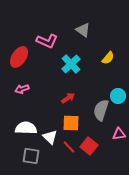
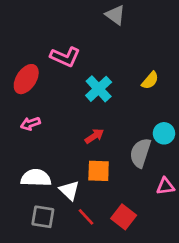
gray triangle: (83, 30) -> (115, 15), moved
red square: (89, 146) -> (124, 217), moved
red line: (69, 147) -> (86, 217), moved

